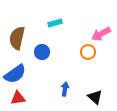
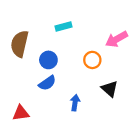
orange circle: (88, 52) -> (92, 60), moved
blue semicircle: (15, 74) -> (47, 83), moved, size x0.7
black triangle: (95, 97) -> (110, 89), moved

